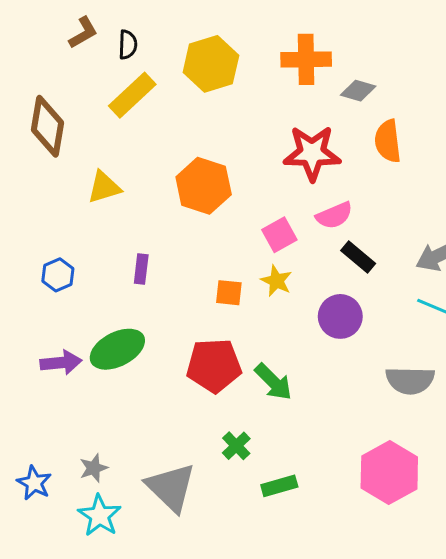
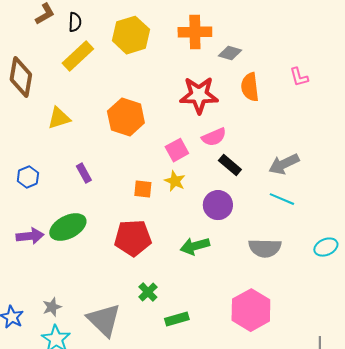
purple rectangle: (141, 269) -> (84, 173), turned -36
green arrow: (273, 382) -> (195, 246), moved, turned 120

